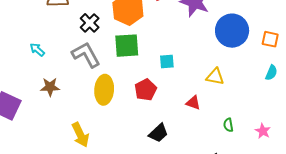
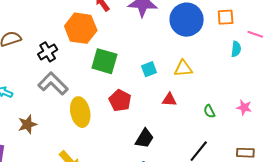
black cross: (90, 23) -> (48, 52), turned 30
green square: (127, 46) -> (104, 61), moved, turned 36
cyan square: (167, 61) -> (149, 69), moved

